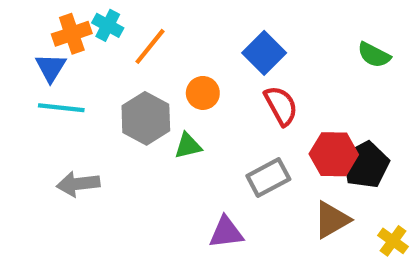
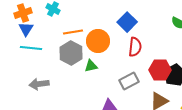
orange cross: (72, 34) -> (23, 13), moved
orange line: (150, 46) -> (73, 32), moved, turned 42
orange circle: (203, 93) -> (98, 41), size x1.5
red semicircle: (281, 106) -> (135, 47), turned 36

